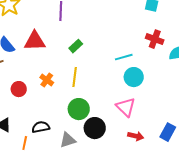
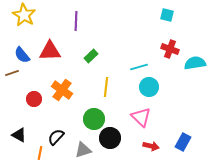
yellow line: (75, 77) -> (106, 87), moved
orange cross: (47, 80) -> (62, 90), size x1.5
black semicircle: (41, 127) -> (56, 137), turned -36

